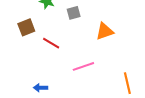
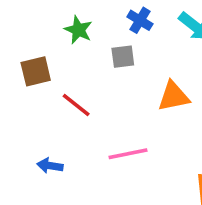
blue arrow: (41, 88) -> (50, 166), moved

